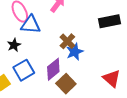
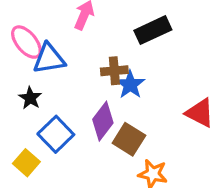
black rectangle: (109, 21) -> (153, 30), moved
brown cross: (67, 41) -> (114, 71), turned -35

